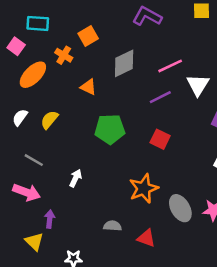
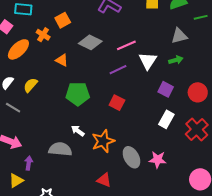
gray diamond: (124, 63) -> (90, 42), turned 50
gray line: (34, 160) -> (13, 108), moved
white arrow: (75, 178) -> (78, 131), moved, turned -80
gray semicircle: (112, 226) -> (60, 149), moved, size x1.6
yellow triangle: (34, 242) -> (16, 181), turned 42

